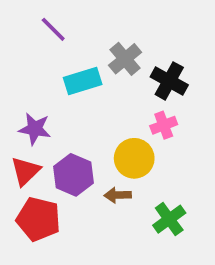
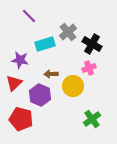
purple star: (35, 129) -> (20, 60), moved
red triangle: (26, 171) -> (14, 83), moved
brown arrow: (118, 195) -> (51, 74), moved

